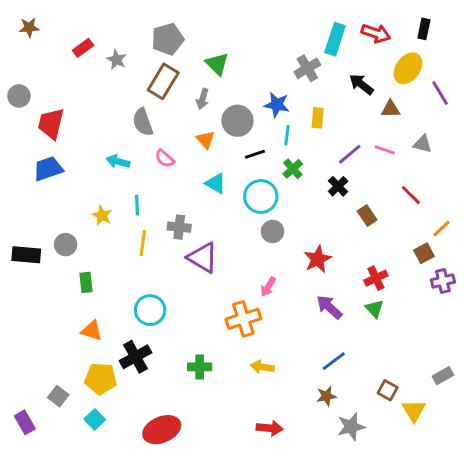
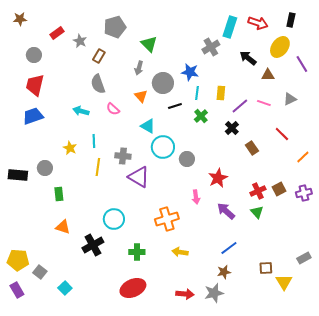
brown rectangle: (163, 81) -> (99, 56), moved, size x0.6
gray circle: (19, 96) -> (34, 55), moved
yellow rectangle: (318, 118) -> (221, 93), moved
gray triangle: (423, 144) -> (290, 99), turned -40
cyan circle: (261, 196) -> (163, 147), moved
brown square: (424, 253) -> (279, 189), moved
pink arrow: (268, 287) -> (196, 197), moved, turned -40
cyan circle: (150, 310) -> (114, 219), moved
yellow pentagon: (101, 379) -> (18, 260), moved
brown square: (388, 390) -> (266, 268), turned -32
gray star: (351, 427) -> (214, 293), moved
red ellipse: (162, 430) -> (133, 288), moved

